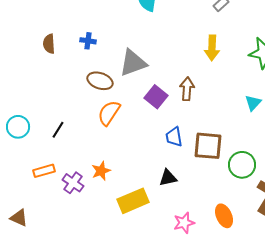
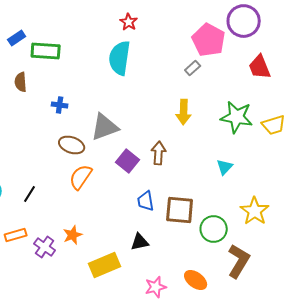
brown semicircle: (49, 44) -> (21, 82), moved
orange ellipse: (224, 216) -> (196, 280), turned -30

